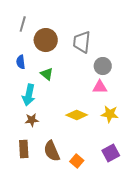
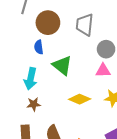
blue semicircle: (21, 62) -> (39, 47), moved
green triangle: (47, 74) -> (62, 65), moved, size x1.5

